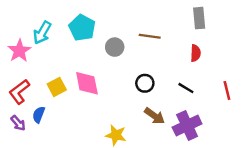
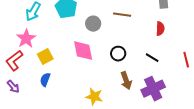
pink star: (19, 51) -> (26, 39), moved
pink diamond: (87, 83) -> (83, 51), moved
blue semicircle: (39, 115) -> (45, 80), moved
brown arrow: (155, 116) -> (126, 81), turned 36

